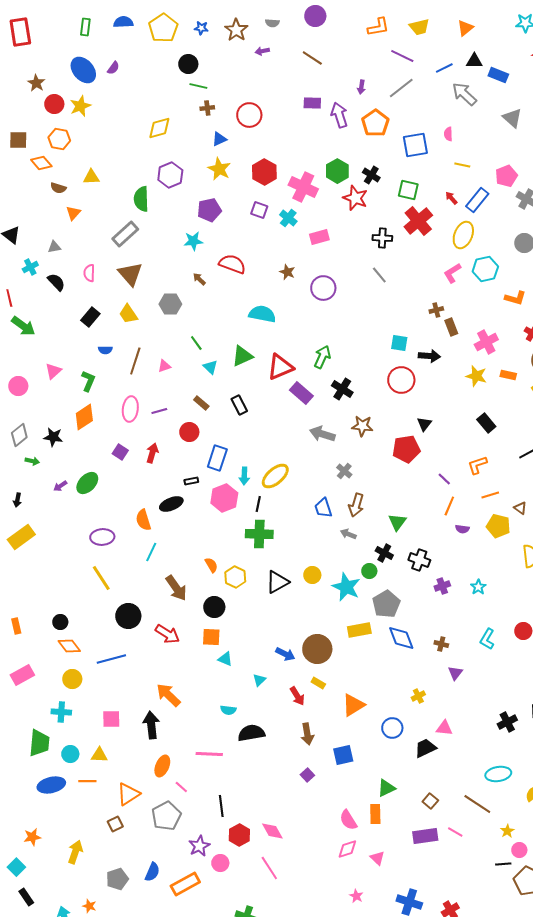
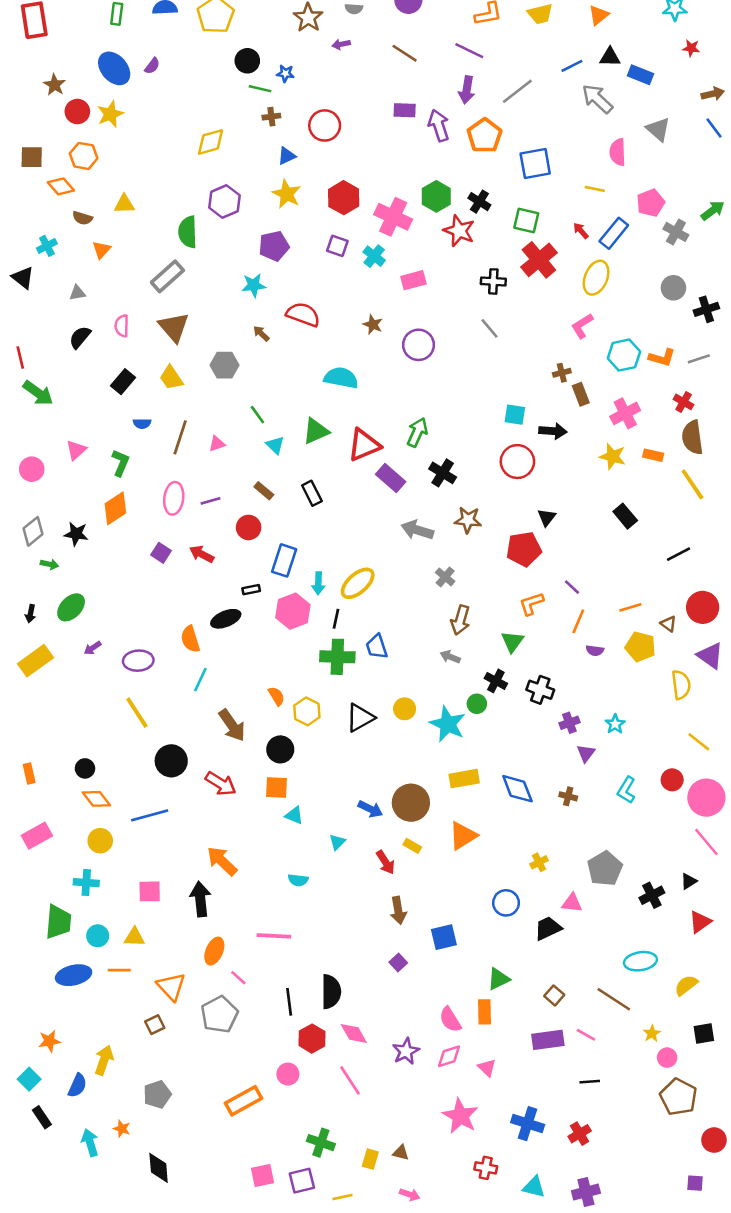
blue star: (201, 28) -> (285, 73), moved
purple line: (402, 56) -> (469, 51), moved
purple arrow: (361, 87) -> (467, 90), size x1.5
pink semicircle: (448, 134) -> (618, 152), moved, size x1.5
cyan cross: (30, 267) -> (47, 246), moved
cyan hexagon: (485, 269) -> (624, 355), moved
black semicircle: (56, 282) -> (80, 337), turned -96
red arrow: (152, 453) -> (202, 554), turned -78
orange L-shape: (477, 465) -> (531, 604), moved
green ellipse: (87, 483) -> (71, 607), moved
purple arrow: (60, 486) -> (93, 648), moved
blue trapezoid: (323, 508) -> (377, 647), moved
gray pentagon: (386, 604) -> (605, 869), moved
purple triangle: (455, 673) -> (586, 753), moved
orange triangle: (353, 705) -> (463, 836), moved
black semicircle: (251, 733) -> (331, 992), moved, turned 100
orange triangle: (128, 794) -> (171, 987), turned -40
purple star: (199, 846) -> (406, 1051), moved
black line: (503, 864) -> (590, 1082), moved
blue semicircle: (152, 872) -> (77, 1085), moved
pink star: (356, 896) -> (460, 1116), size x2.0

